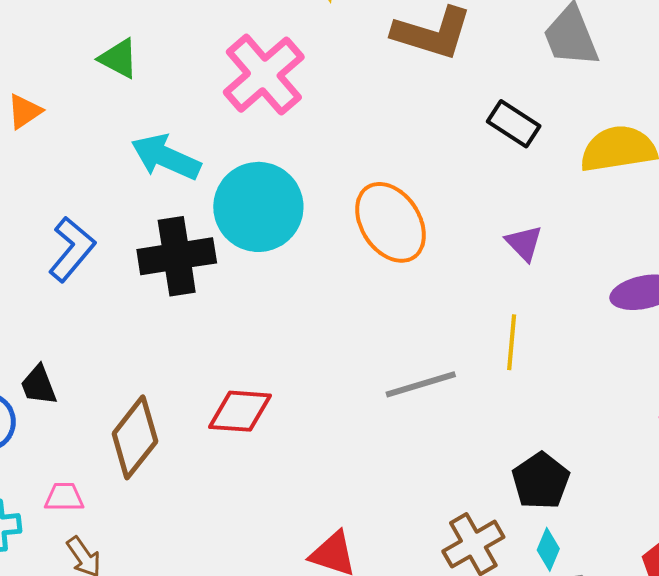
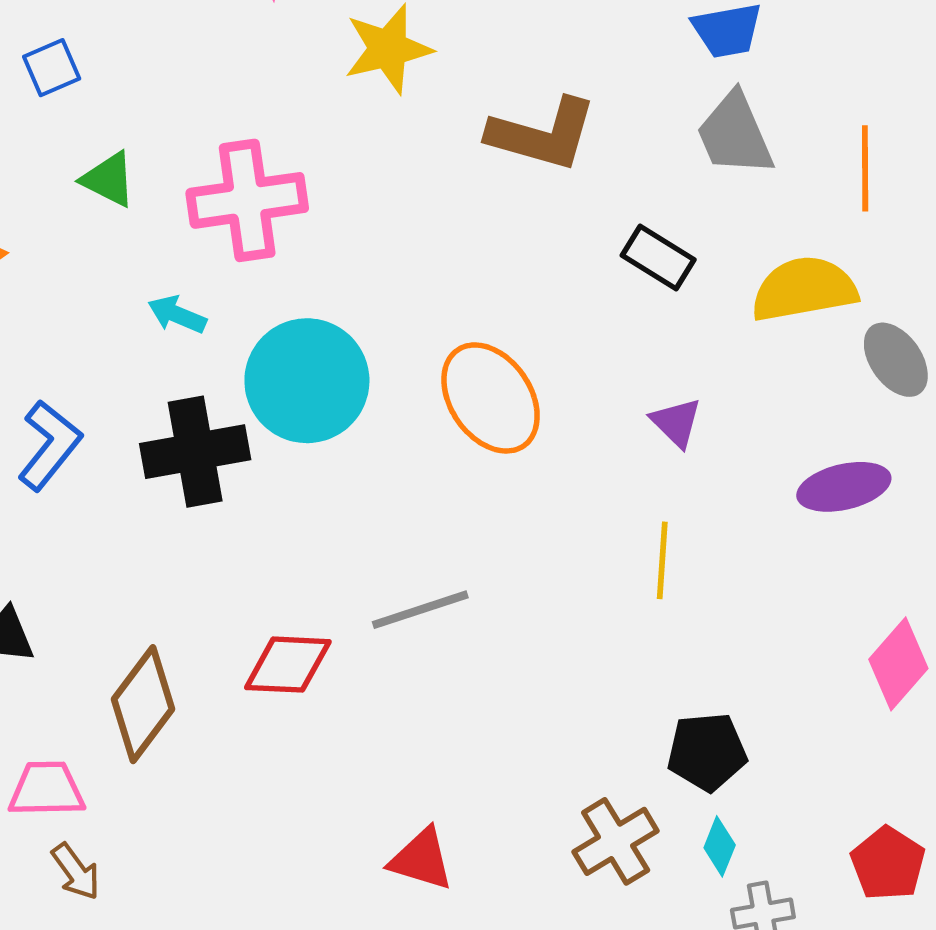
pink cross: (264, 75) -> (247, 200), moved, turned 34
cyan arrow: (166, 157) -> (177, 315), size x0.6
gray line: (421, 384) -> (420, 610), moved
black pentagon: (541, 481) -> (707, 752), turned 30
pink trapezoid: (64, 497) -> (47, 789), size x1.4

